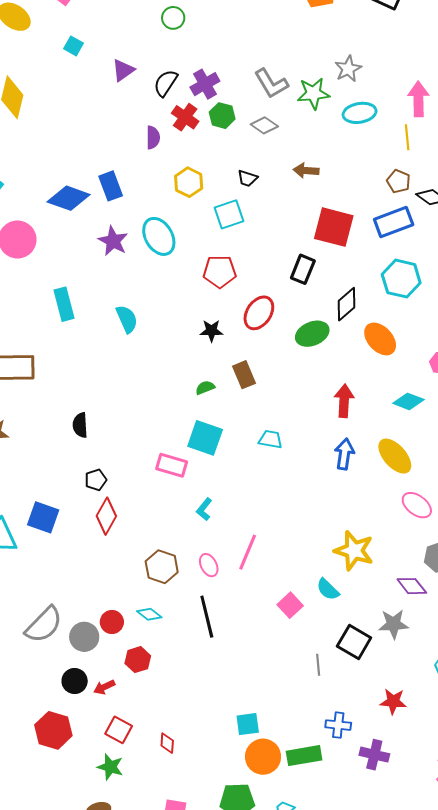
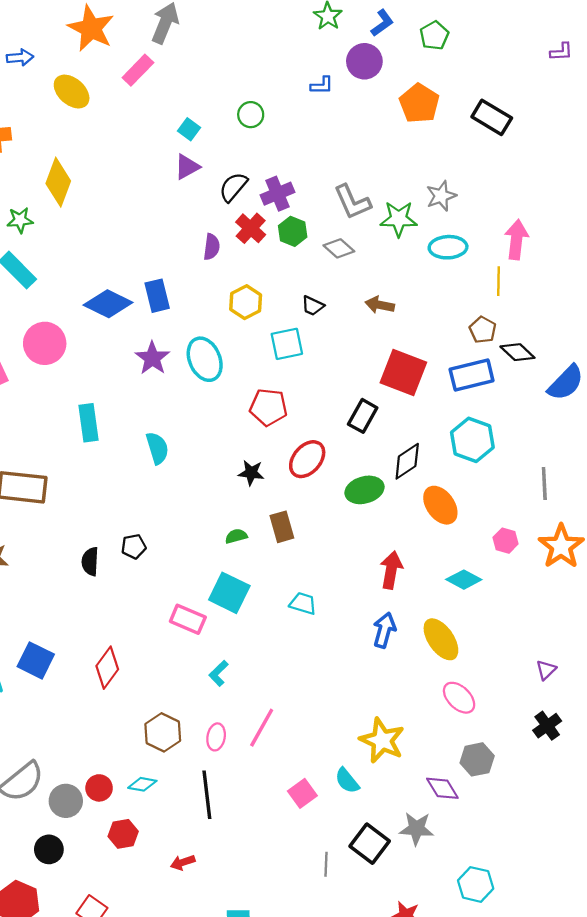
cyan square: (73, 46) -> (189, 129), moved
black pentagon: (96, 480) -> (134, 546), moved
pink ellipse: (209, 565) -> (216, 737), turned 30
cyan diamond: (149, 614) -> (142, 784), turned -35
red arrow: (104, 687) -> (183, 862), moved

